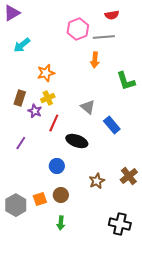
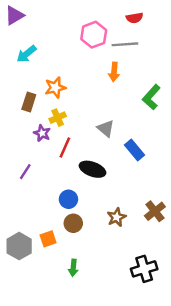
green L-shape: (126, 81) -> (151, 97), turned 60
brown rectangle: (20, 98) -> (29, 102), moved
brown circle: (61, 195) -> (73, 223), moved
black cross: (120, 224) -> (144, 269), turned -30

